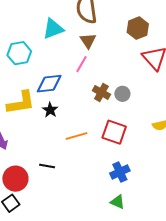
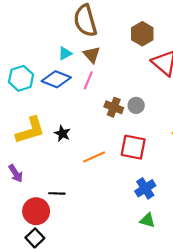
cyan triangle: (53, 29) -> (65, 53), moved, size x0.6
blue diamond: (49, 84) -> (56, 79), moved, turned 36
black line: (47, 166) -> (57, 193), moved

